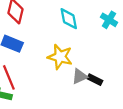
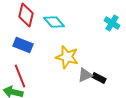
cyan diamond: (69, 19) -> (54, 22), moved, turned -30

